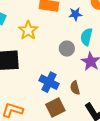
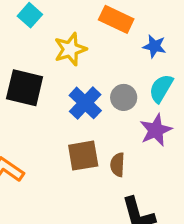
blue cross: (49, 82) -> (85, 103), moved
brown square: (55, 108) -> (83, 156), moved

